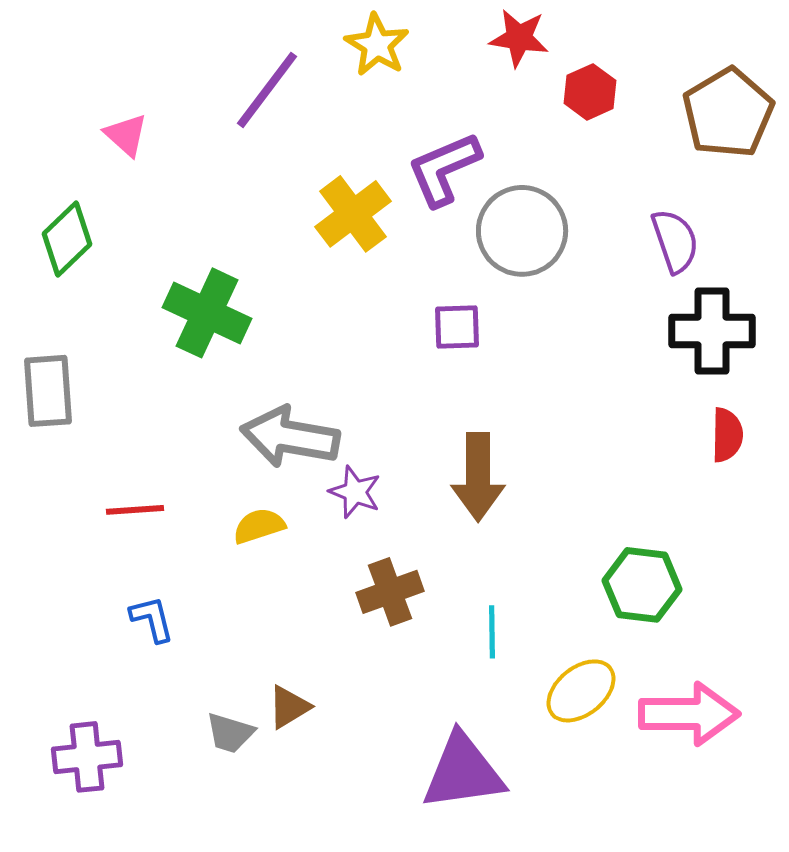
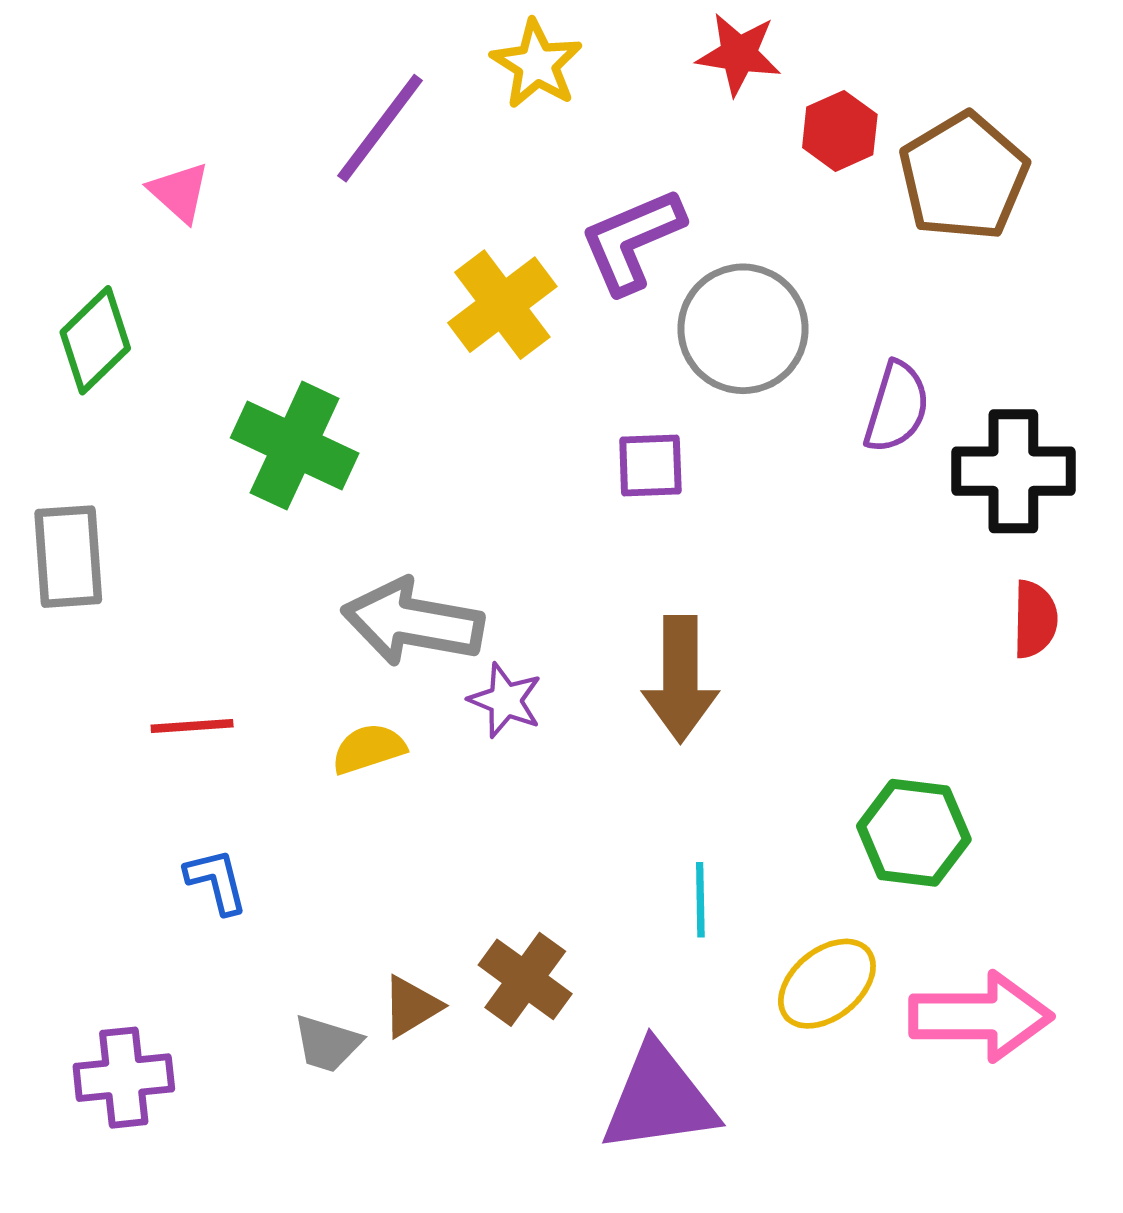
brown pentagon: (728, 113) -> (964, 177), moved
purple semicircle: (675, 241) -> (897, 407), moved, turned 36
brown cross: (390, 592) -> (525, 979), moved, turned -34

